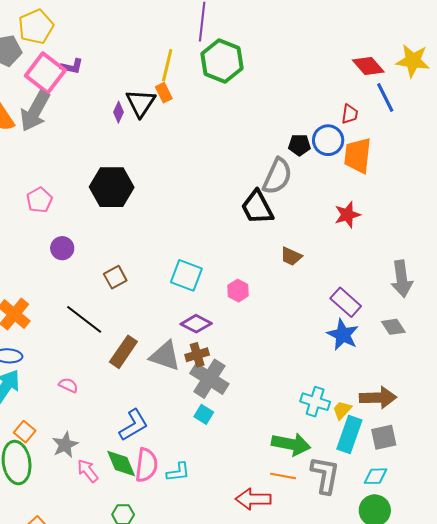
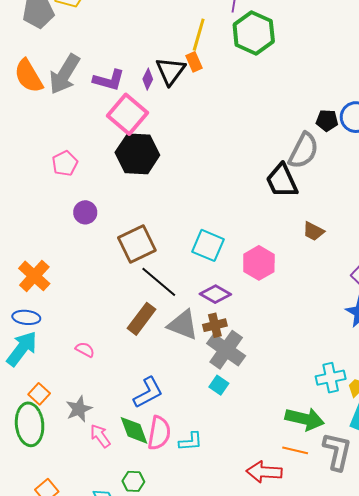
purple L-shape: (72, 66) -> (109, 80), moved, size x1.4
pink square: (45, 73) -> (128, 114), moved
brown square: (115, 277) -> (137, 244), size x1.6
pink hexagon: (238, 291) -> (259, 263), size x1.5
black line: (84, 319) -> (159, 282), moved
cyan cross: (315, 402) -> (331, 378), turned -32

